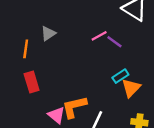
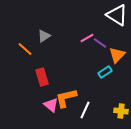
orange line: (26, 49) -> (25, 49), turned -56
red rectangle: (32, 82) -> (42, 77), moved
orange triangle: (131, 88) -> (117, 55), moved

